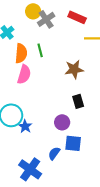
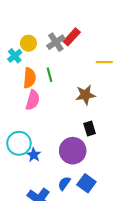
yellow circle: (33, 11) -> (28, 43), moved
red rectangle: (77, 17) -> (72, 37), moved, turned -72
purple circle: (62, 122) -> (73, 151), size x1.6
blue square: (73, 143) -> (86, 183), moved, turned 30

